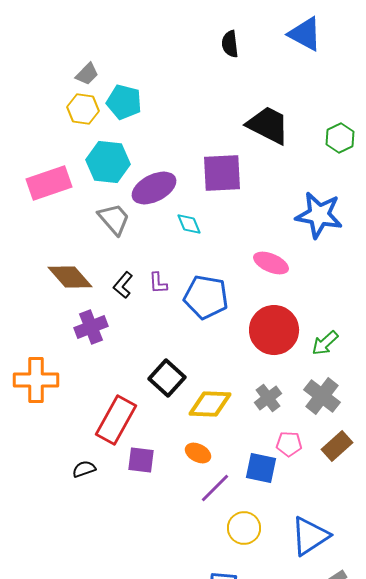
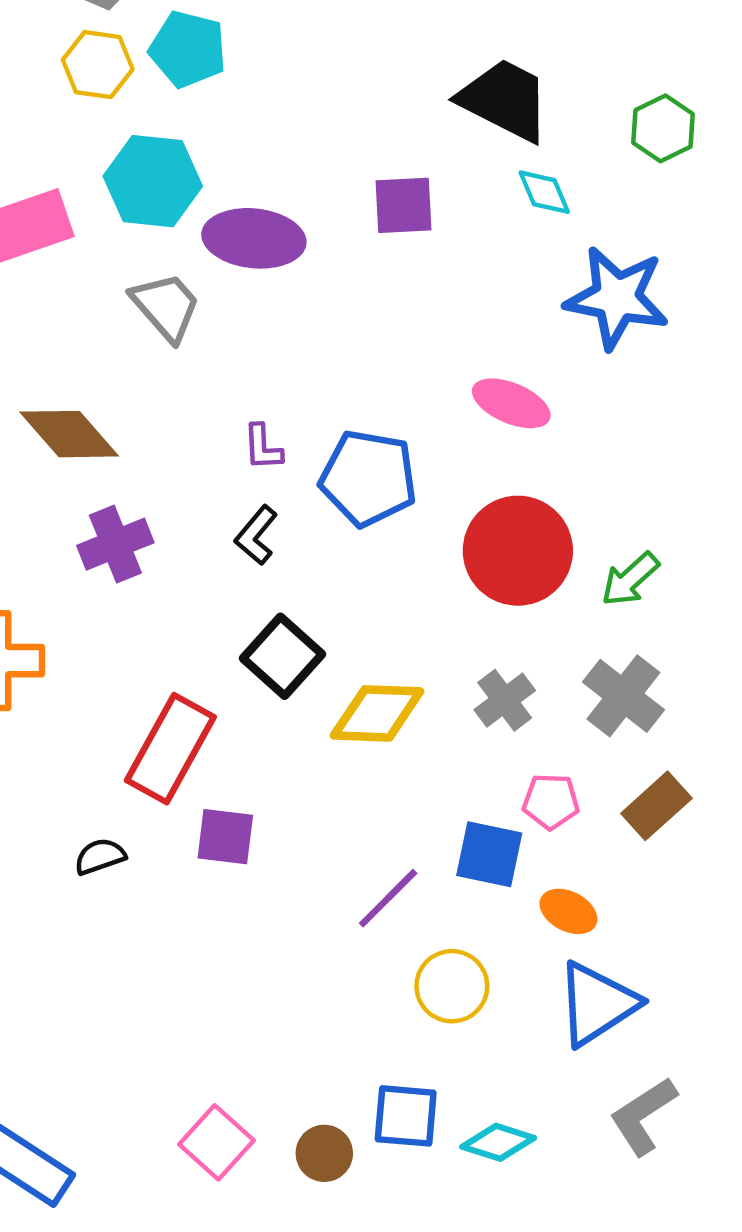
purple square: (222, 173) -> (403, 205), size x0.7
purple ellipse: (154, 188) -> (254, 238), turned 33
cyan diamond: (189, 224) -> (544, 192), moved
black L-shape: (123, 285) -> (256, 535), moved
orange ellipse: (198, 453) -> (568, 911), moved

